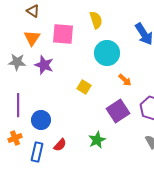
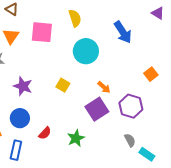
purple star: (44, 65) -> (23, 86), moved
orange arrow: (125, 80) -> (104, 87), moved
red semicircle: (60, 145) -> (45, 133), moved

